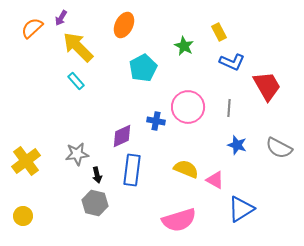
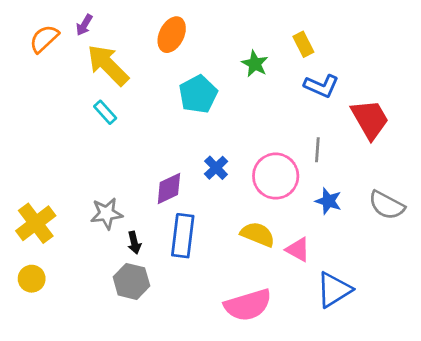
pink circle: (188, 107) -> (276, 176), moved
blue cross: (156, 121) -> (216, 168), turned 36
yellow circle: (23, 216) -> (32, 279), moved

